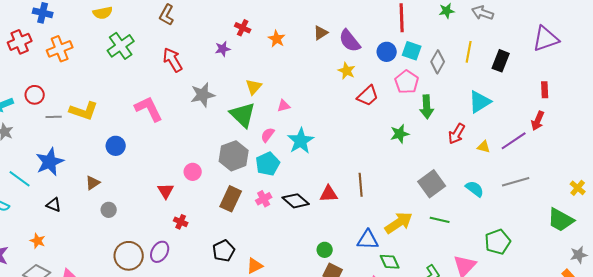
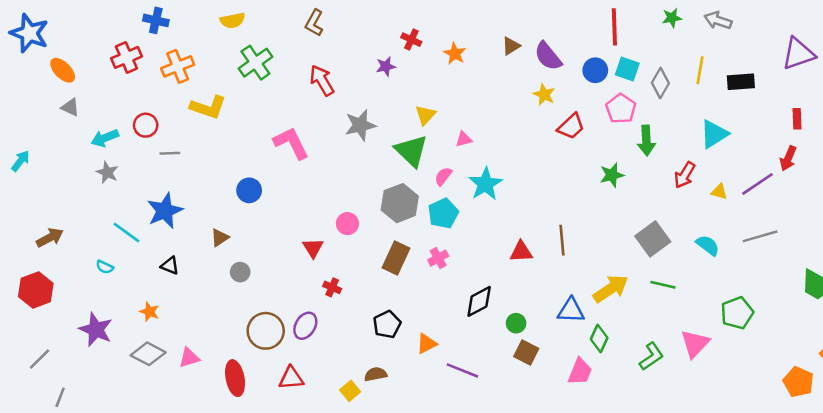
black rectangle: (501, 61) -> (741, 82), turned 65
yellow L-shape: (84, 111) -> (208, 107), moved
black diamond: (296, 201) -> (479, 301), moved, turned -68
green diamond: (390, 262) -> (599, 339), turned 50

